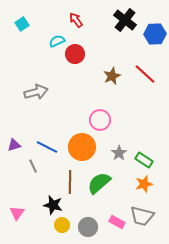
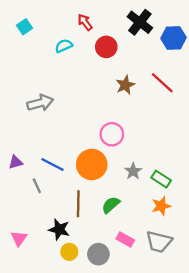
red circle: (75, 54) -> (106, 47), moved
green semicircle: (99, 183) -> (111, 205), size x0.7
pink rectangle: (117, 222) -> (125, 240), moved

